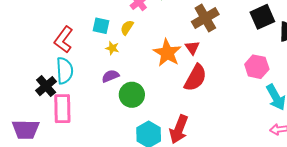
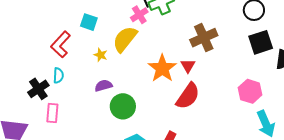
cyan square: (101, 26) -> (89, 22), moved
yellow semicircle: (127, 28) -> (125, 39), size x1.8
yellow star: (112, 48) -> (101, 55), moved
cyan semicircle: (65, 71) -> (58, 75), size x0.6
pink rectangle: (62, 109) -> (52, 113), size x0.7

